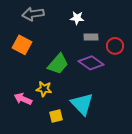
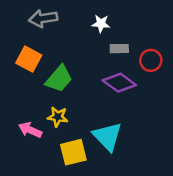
green trapezoid: (58, 64) -> (59, 79), moved
yellow square: (56, 116) -> (73, 152), size x1.5

